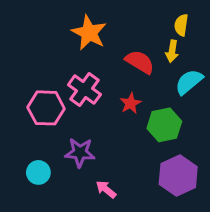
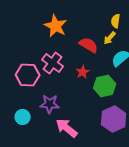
yellow arrow: (172, 51) -> (110, 38), turned 32
pink arrow: (106, 189) -> (67, 128), size x1.6

